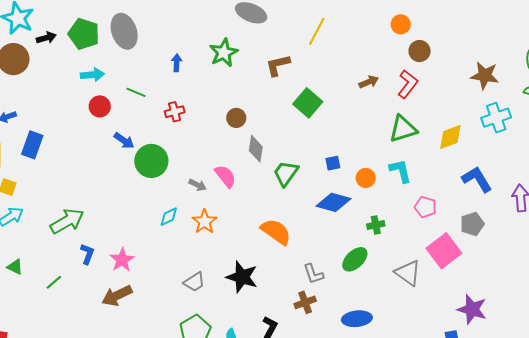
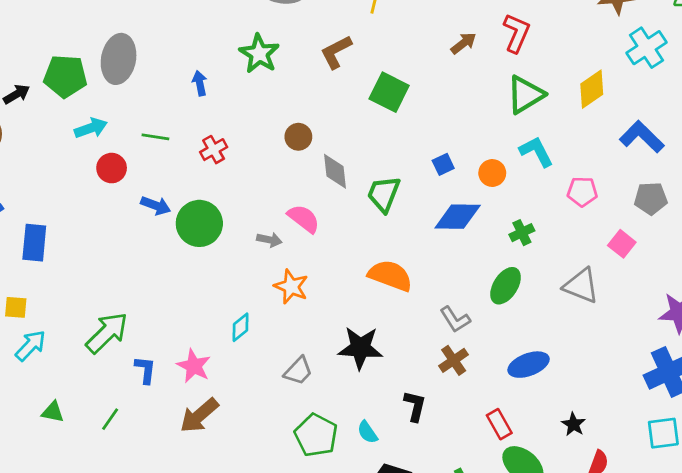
gray ellipse: (124, 31) -> (119, 59), turned 44
cyan diamond: (169, 217) -> (241, 327), moved
gray pentagon: (472, 224) -> (651, 198), turned 30
pink square: (444, 251) -> (622, 244), size x0.6

